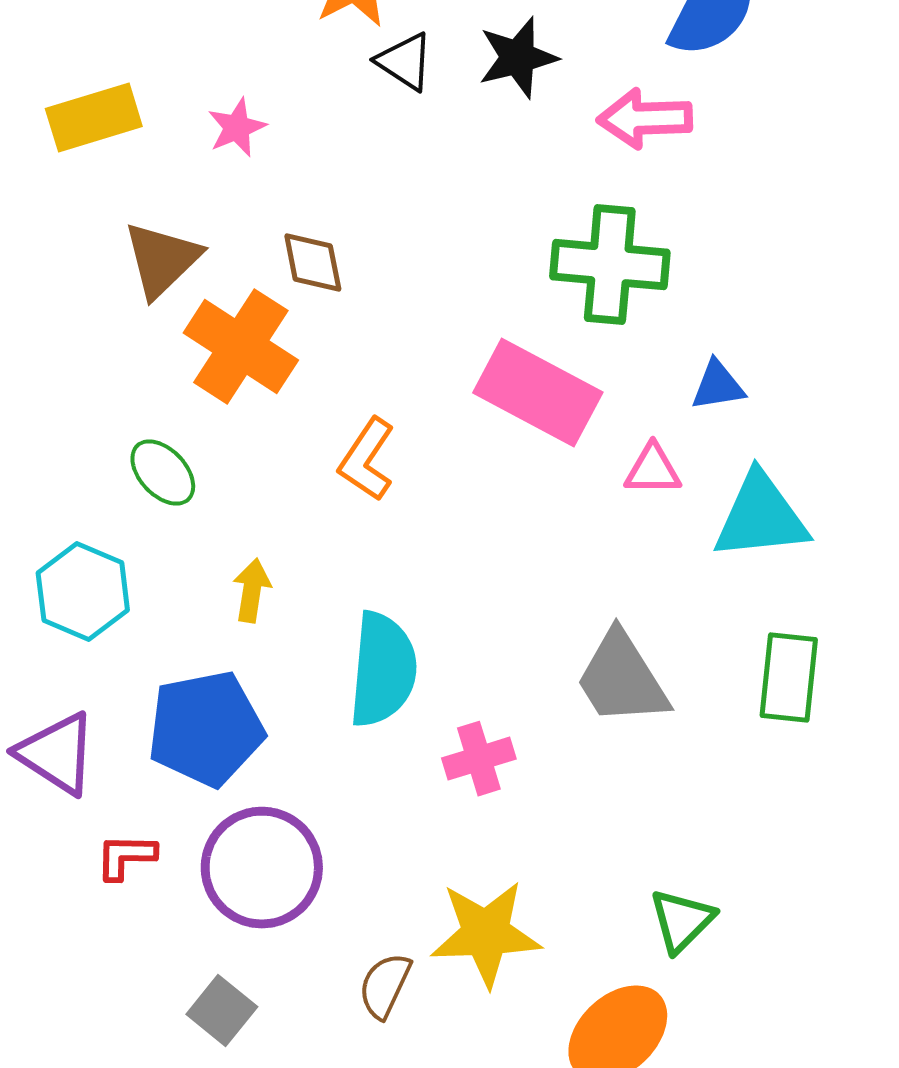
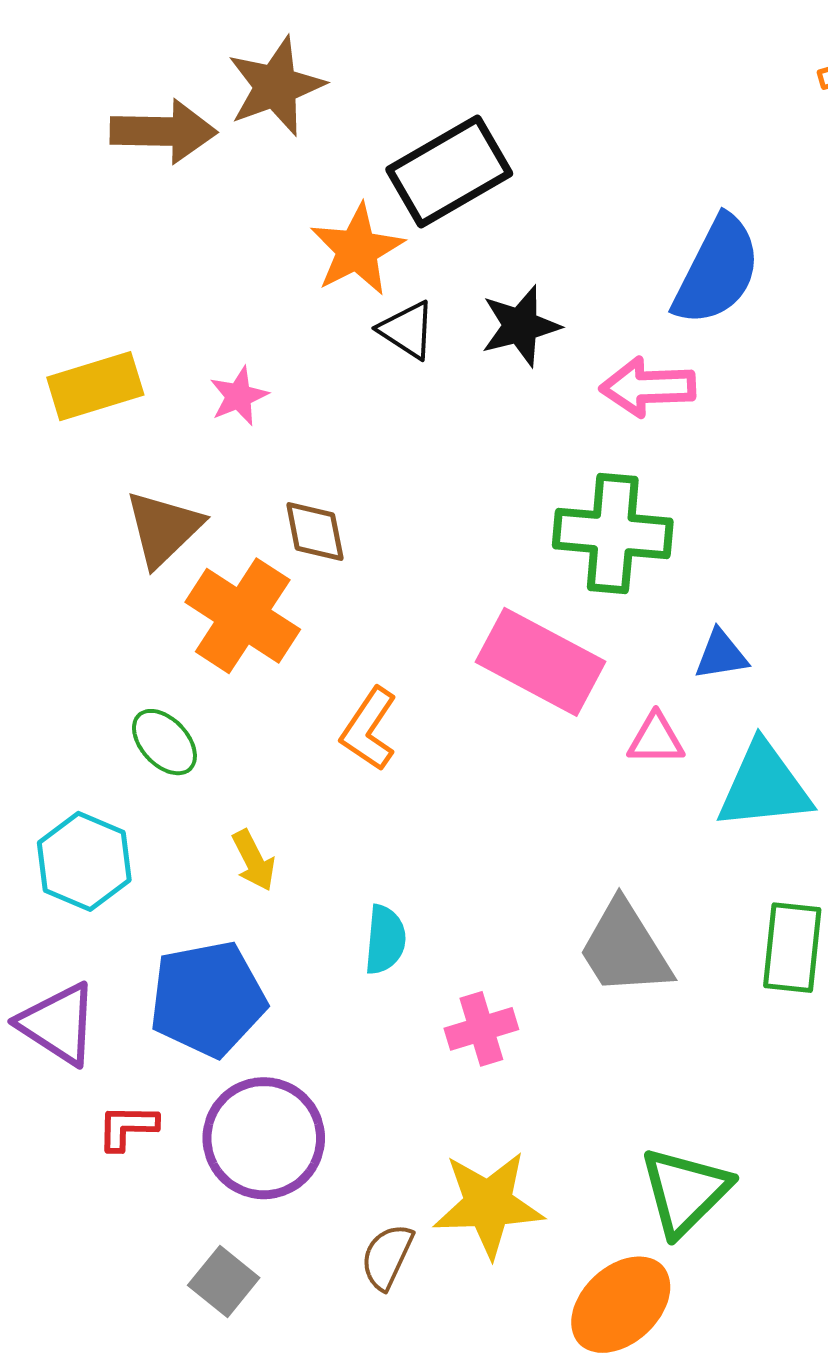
yellow arrow: (252, 591) -> (254, 860), turned 144
cyan semicircle: (383, 670) -> (385, 940), size x0.6
green triangle: (682, 921) -> (685, 1191), size x1.4

